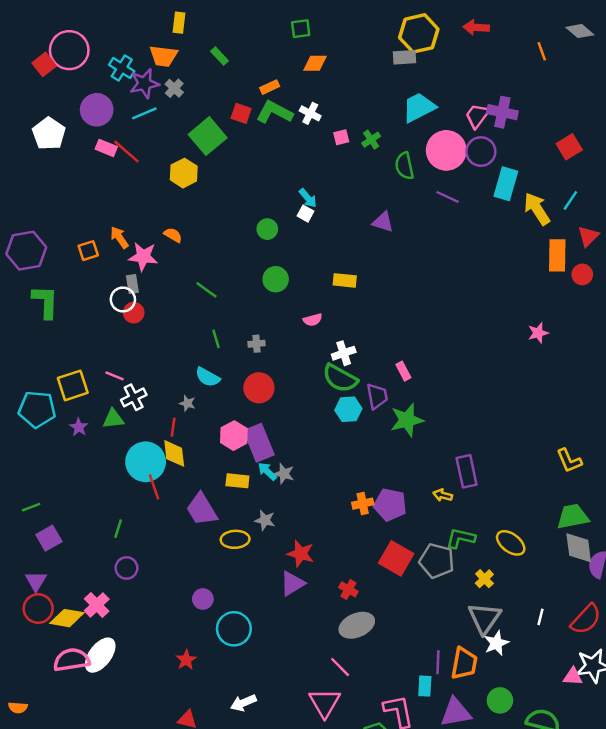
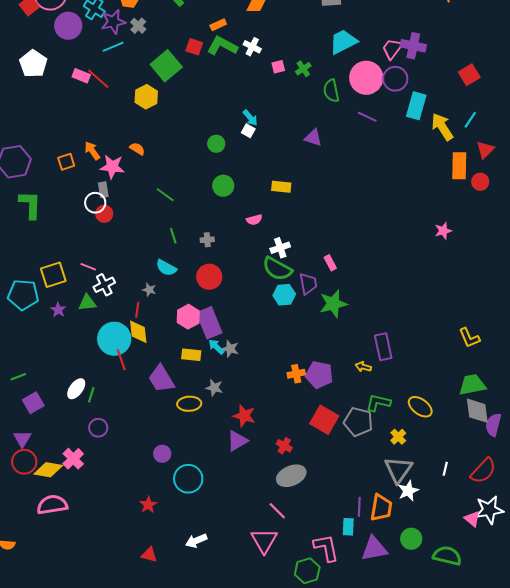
purple circle: (97, 110) -> (68, 26), moved
white ellipse: (100, 655) -> (76, 389), moved, size x0.7
pink triangle: (573, 677) -> (472, 519), turned 36

